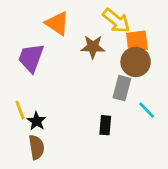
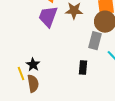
purple trapezoid: (31, 58) -> (48, 17), moved
yellow line: (20, 110) -> (21, 74), moved

